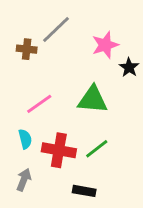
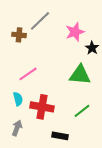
green triangle: (93, 100) -> (80, 75), moved
green line: (97, 149) -> (82, 111), moved

